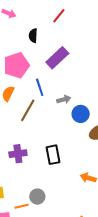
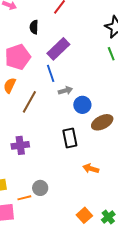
blue line: (40, 87) -> (51, 73), moved
black rectangle: (53, 155) -> (70, 138), moved

